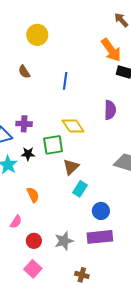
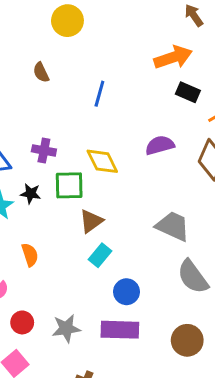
orange arrow: (111, 50) -> (173, 57), turned -80
purple semicircle: (110, 110) -> (160, 145), turned -114
purple cross: (24, 124) -> (44, 150), moved

